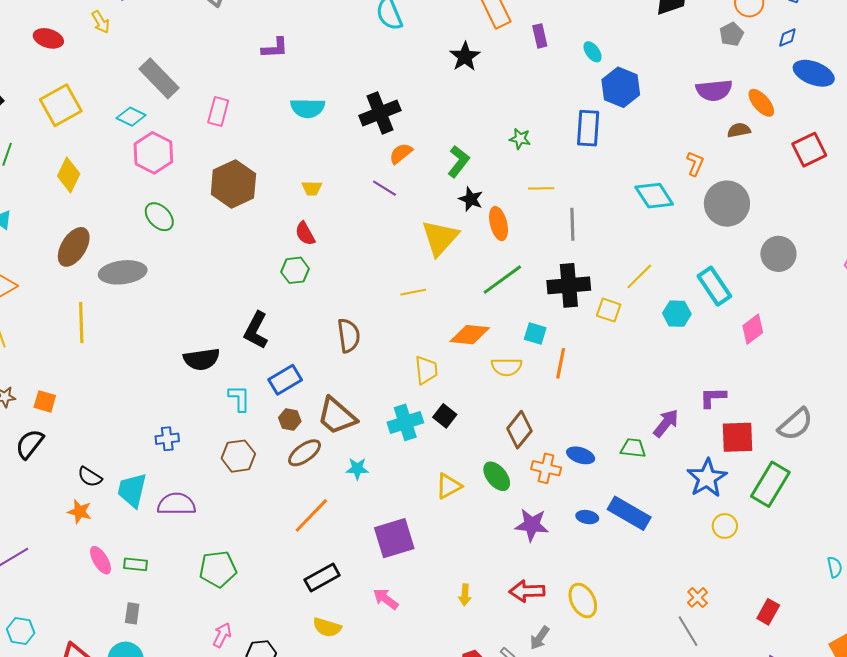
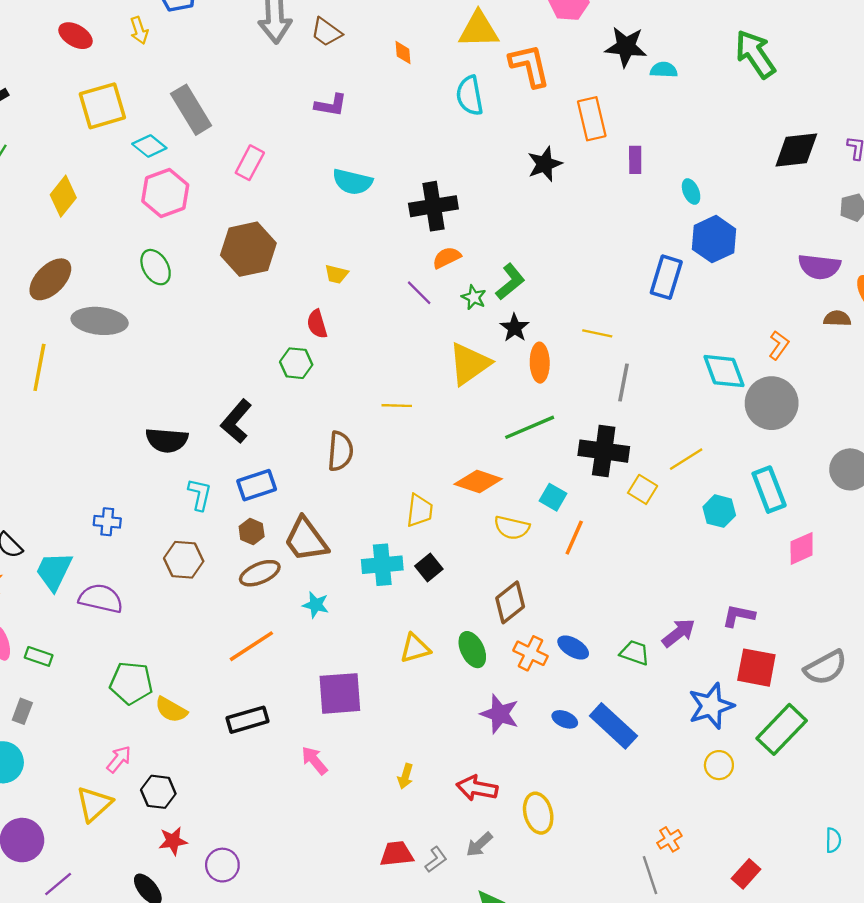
yellow square: (61, 105) -> (102, 106), moved
green star: (520, 139) -> (474, 297), moved
gray circle: (727, 204) -> (772, 403), moved
yellow line: (413, 292) -> (397, 406), moved
yellow semicircle: (327, 627) -> (171, 710), moved

